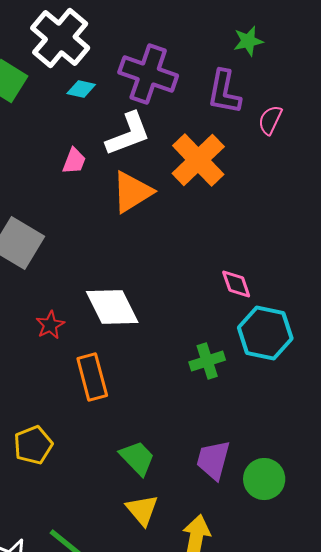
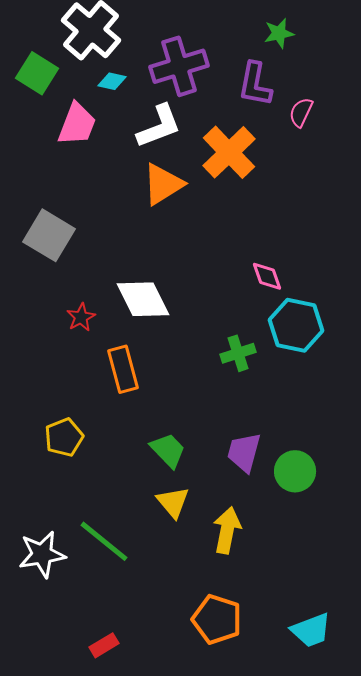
purple cross: (148, 74) -> (179, 66), turned -36
pink trapezoid: (74, 161) -> (77, 124), moved, size x1.6

